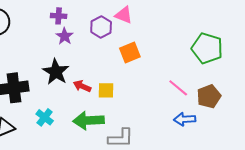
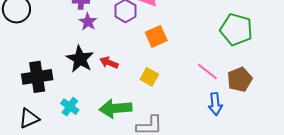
red arrow: (82, 86) -> (109, 63), moved
yellow square: (106, 90) -> (149, 77), moved, turned 30
blue arrow: (185, 119) -> (215, 104), turned -90

